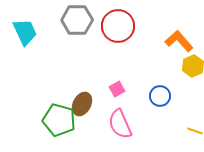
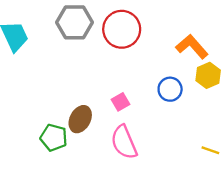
blue circle: (160, 96) -> (170, 89), moved
green pentagon: (59, 120) -> (54, 138), size x0.7

